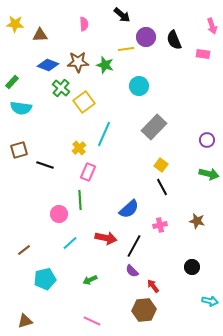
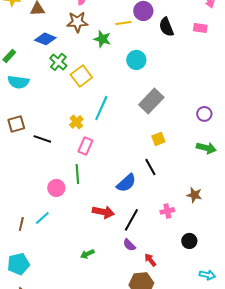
black semicircle: (174, 40) -> (166, 27), moved
brown star: (78, 62) -> (77, 22), moved
yellow square: (161, 165) -> (158, 139), turned 32
black line: (162, 187) -> (150, 167), moved
pink cross: (160, 225) -> (167, 211), moved
cyan line: (70, 243) -> (42, 218), moved
brown line: (24, 250) -> (21, 224), turned -40
cyan pentagon: (45, 279) -> (18, 264), moved

